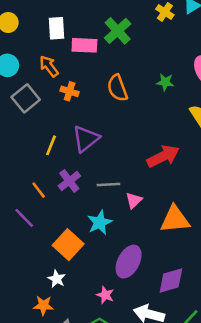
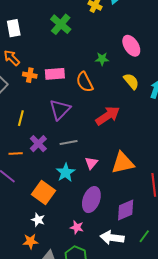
pink rectangle: (84, 45) -> (55, 74), moved
orange semicircle: (117, 88) -> (85, 82), moved
purple triangle: (86, 139) -> (60, 110), moved
orange line: (39, 190) -> (16, 154), turned -48
pink triangle: (134, 200) -> (91, 163), moved

